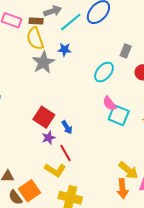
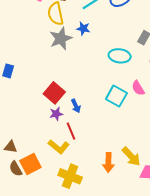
cyan ellipse: (104, 72) -> (120, 56), turned 50
pink semicircle: (110, 104) -> (138, 88), moved
cyan square: (119, 115) -> (116, 96), moved
orange arrow: (122, 189) -> (108, 162), moved

